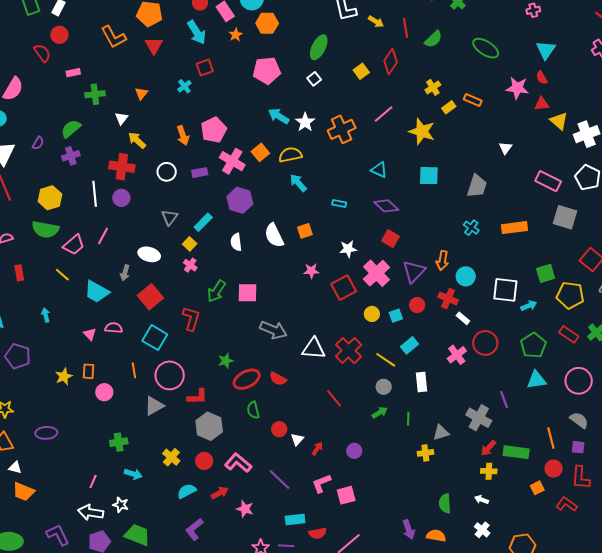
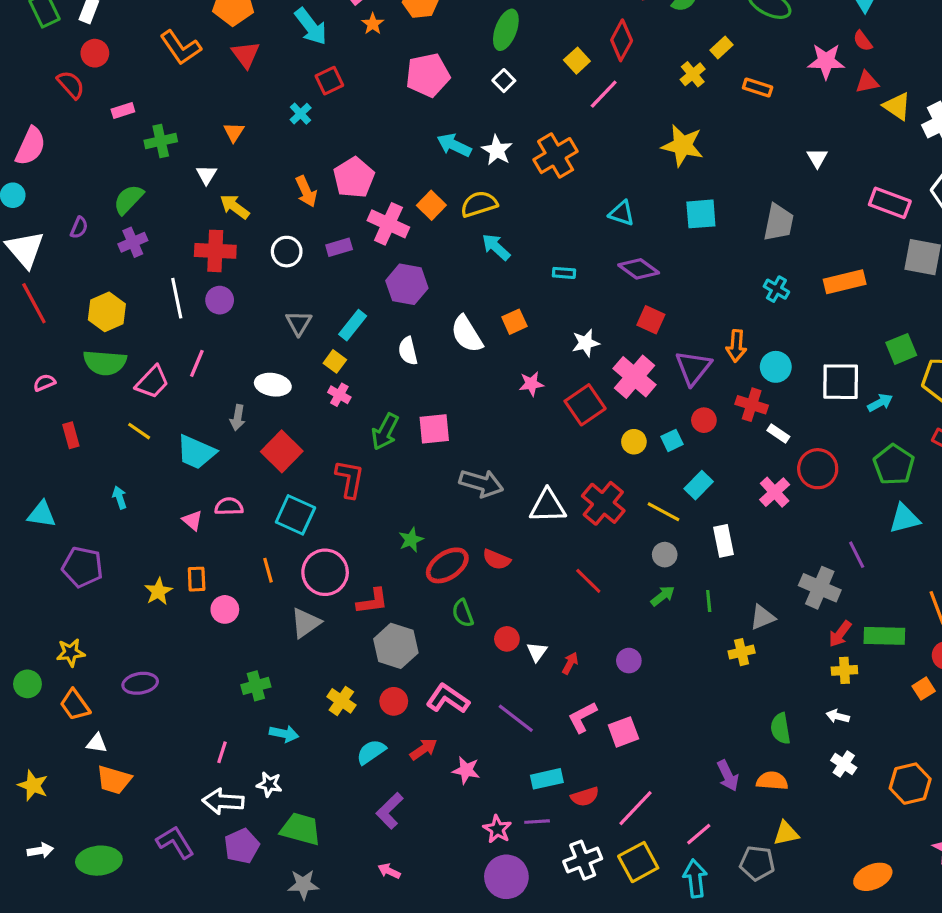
yellow rectangle: (449, 107) -> (721, 48), moved
pink line: (384, 114) -> (604, 94), moved

